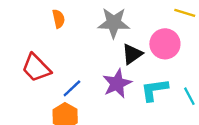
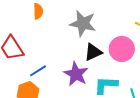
purple star: (117, 84) -> (76, 74), turned -30

